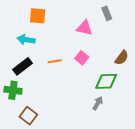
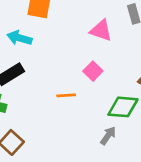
orange line: (55, 61) -> (66, 95), moved

